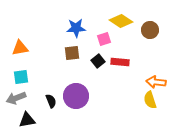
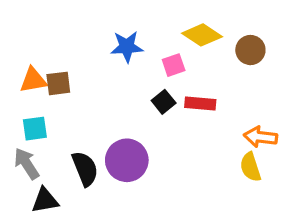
brown square: (72, 53) -> (58, 83), moved
gray arrow: (16, 98) -> (27, 164), turned 78
black semicircle: (51, 101) -> (85, 169), size x1.5

